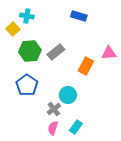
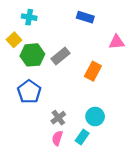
yellow square: (13, 29) -> (14, 40), moved
pink triangle: (109, 53) -> (117, 42), moved
cyan circle: (68, 95) -> (95, 117), moved

